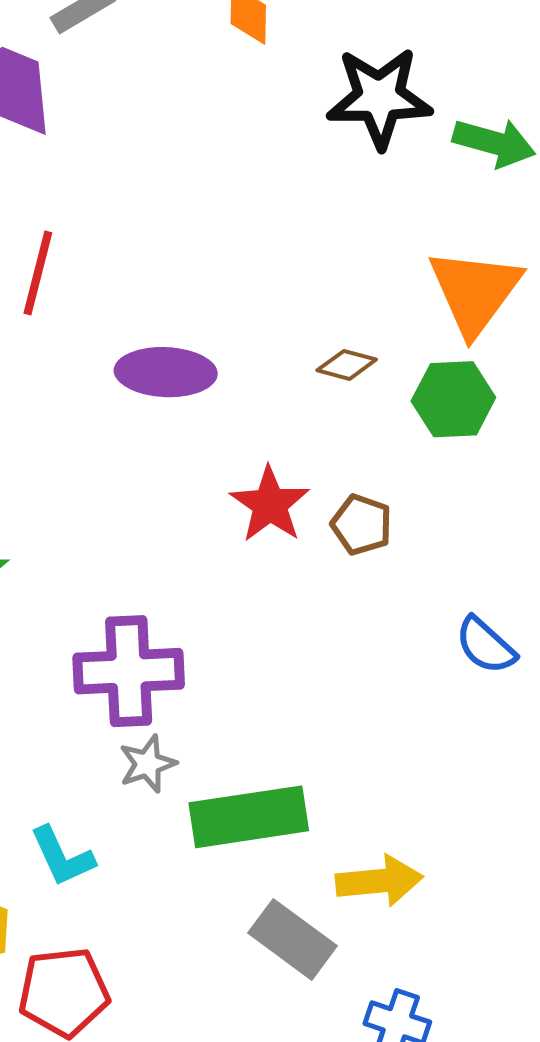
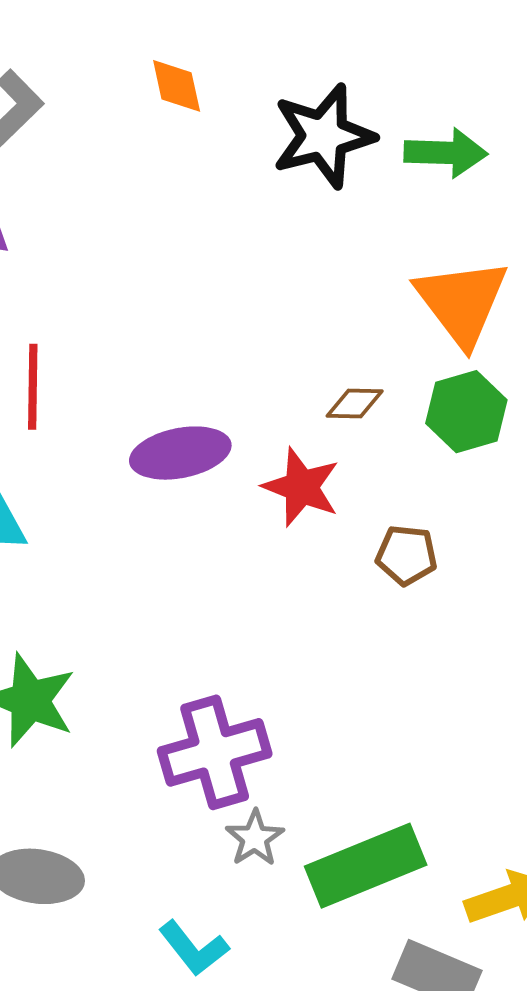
red star: (270, 504) -> (301, 487), moved

